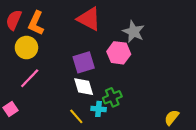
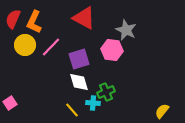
pink line: (30, 78) -> (51, 47), moved

